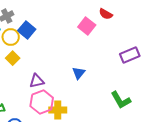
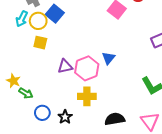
yellow square: (13, 58) -> (40, 43), turned -32
pink hexagon: (42, 102) -> (87, 68), moved

